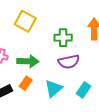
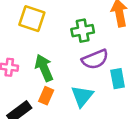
green arrow: (28, 61) -> (44, 68), turned -105
cyan rectangle: (84, 90) -> (118, 79), moved, turned -35

